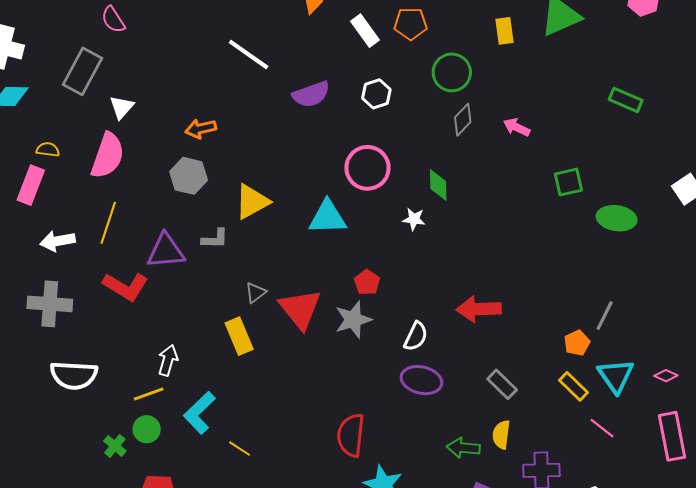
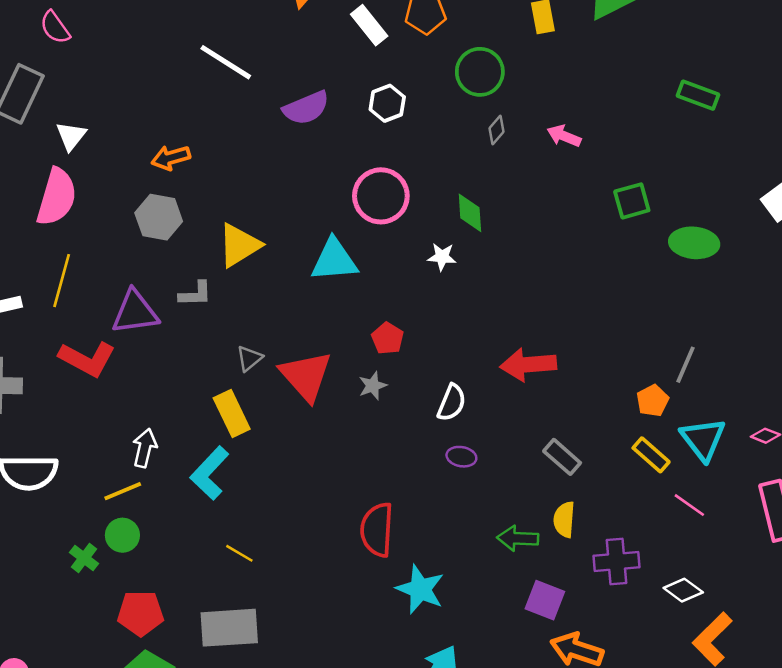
gray diamond: (463, 120) -> (496, 130), size x0.7
gray star: (353, 320) -> (373, 386), size x0.6
purple ellipse: (421, 380) -> (461, 457), size x0.6
cyan L-shape: (199, 413) -> (210, 473), moved

